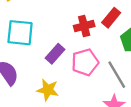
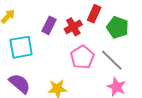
purple rectangle: (55, 54) -> (49, 25), moved

